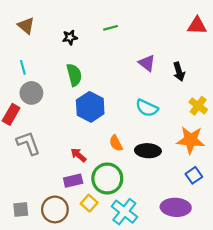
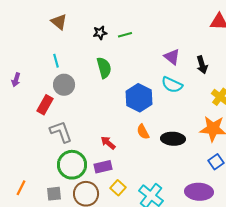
green line: (111, 28) -> (125, 35), moved
blue hexagon: (90, 107) -> (139, 98), moved
cyan semicircle: (147, 108) -> (172, 85), moved
green circle: (107, 178) -> (72, 165), moved

